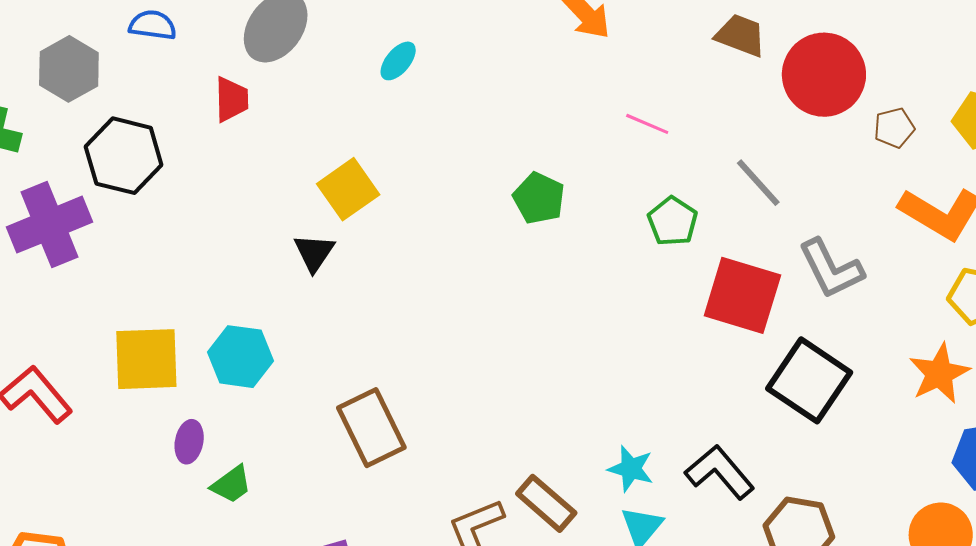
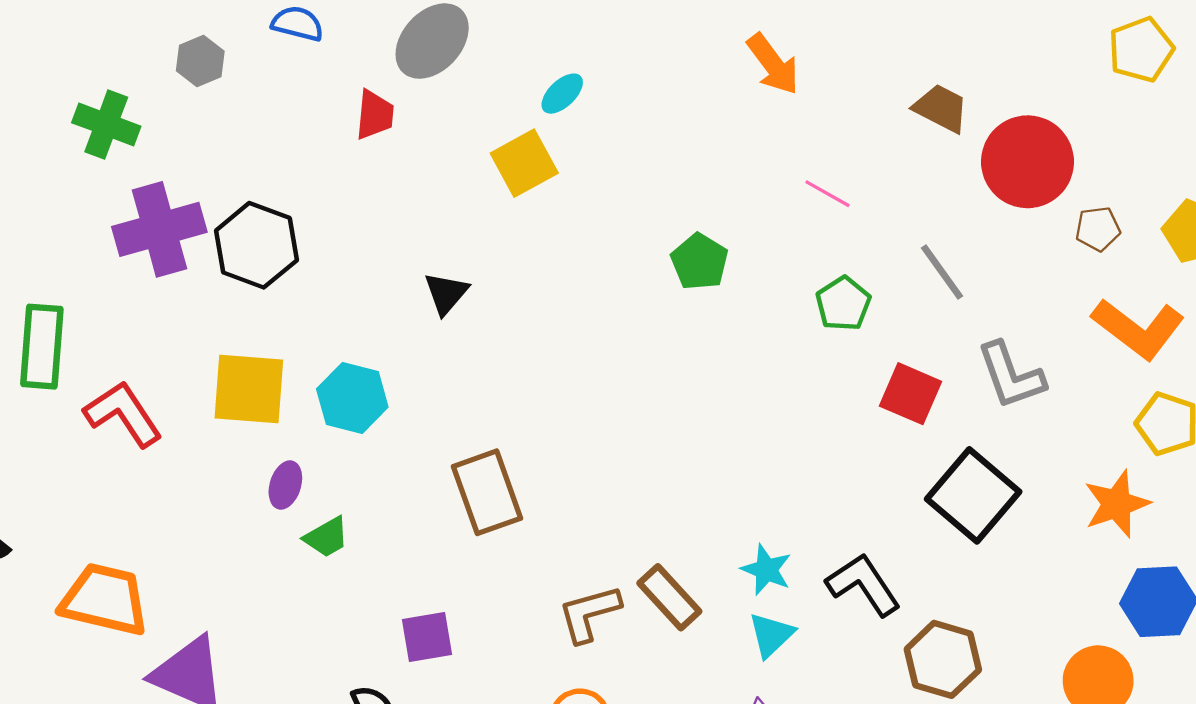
gray hexagon: (69, 69) -> (200, 61), size x0.7
black hexagon: (124, 156) -> (256, 245), moved
yellow square: (348, 189) -> (524, 163), moved
red square: (742, 295) -> (911, 394), size x0.7

